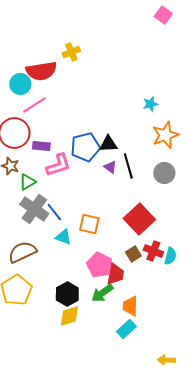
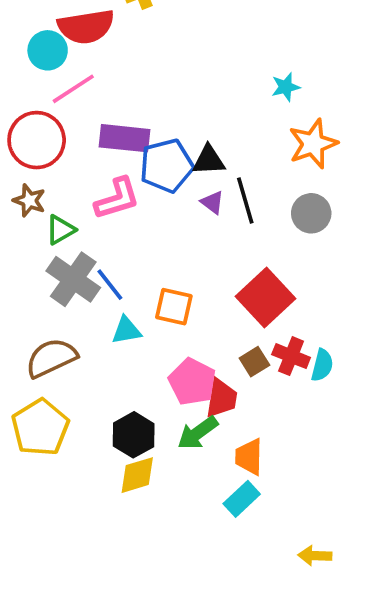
purple rectangle: (41, 146) -> (124, 138), moved, size x1.5
cyan triangle: (63, 237) -> (126, 330), turned -30

